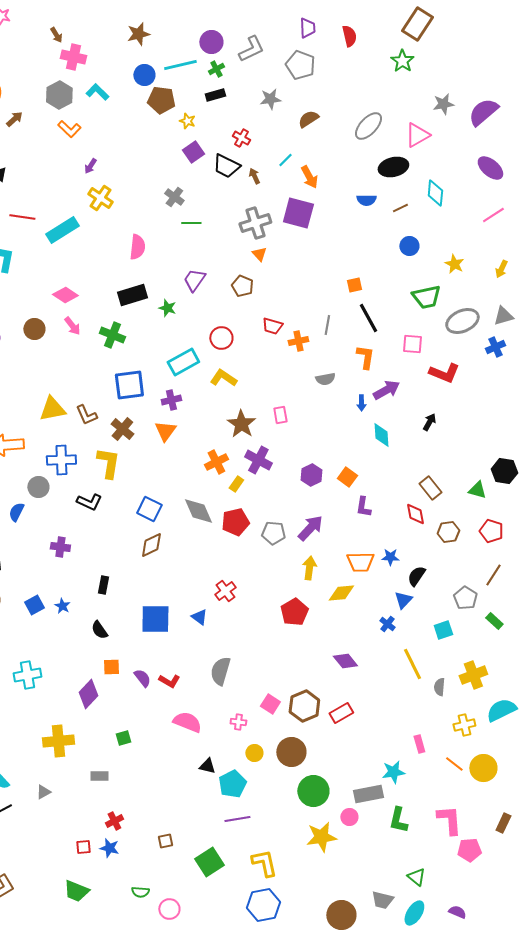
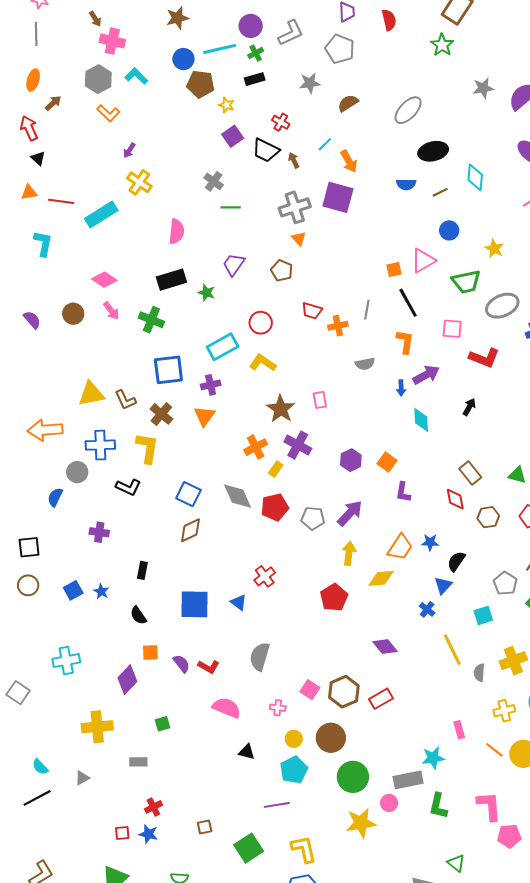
pink triangle: (417, 135) -> (423, 261), moved
orange trapezoid: (360, 562) -> (400, 547), turned -56
cyan pentagon: (232, 784) -> (294, 770), moved

